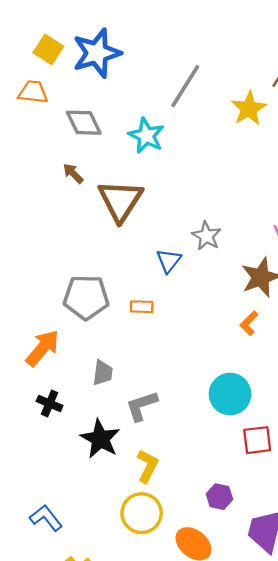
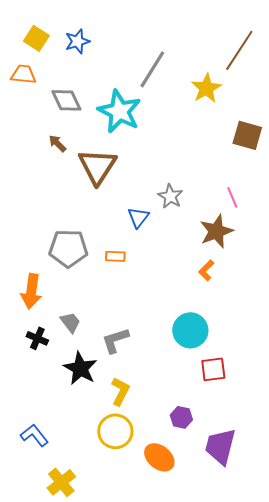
blue star: (97, 53) -> (77, 41), size x0.6
cyan star: (146, 136) -> (119, 111), size x1.4
orange arrow: (42, 348) -> (31, 291), turned 148
gray trapezoid: (103, 373) -> (70, 322), moved, turned -45

